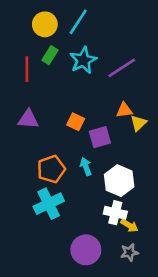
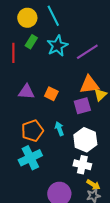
cyan line: (78, 22) -> (53, 16), turned -60
orange triangle: (124, 110) -> (89, 85), size x1.5
purple triangle: (28, 119) -> (26, 92), moved
purple square: (100, 137) -> (82, 106), moved
yellow arrow: (129, 225) -> (93, 185), moved

